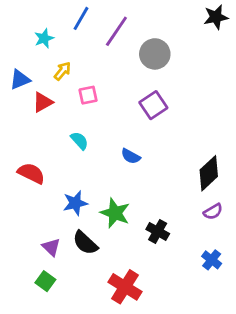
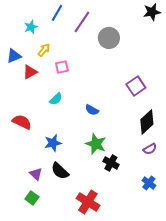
purple square: (153, 105) -> (136, 86), moved
cyan semicircle: (80, 141) -> (56, 99), turned 88
green star: (115, 213) -> (96, 144), moved

